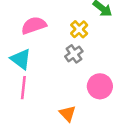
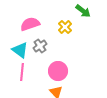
gray cross: (74, 54) -> (40, 46), moved
pink circle: (100, 86) -> (58, 71), moved

